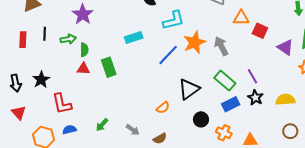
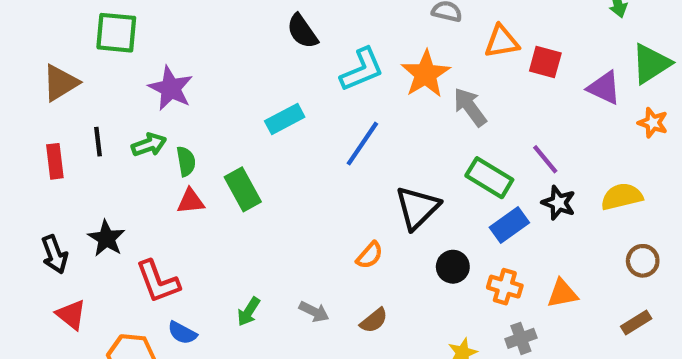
orange star: (194, 42) -> (426, 74), moved
blue semicircle: (69, 130) -> (182, 333), turned -128

